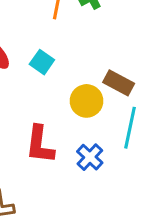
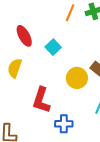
blue cross: (90, 157) -> (64, 124), moved, turned 36

